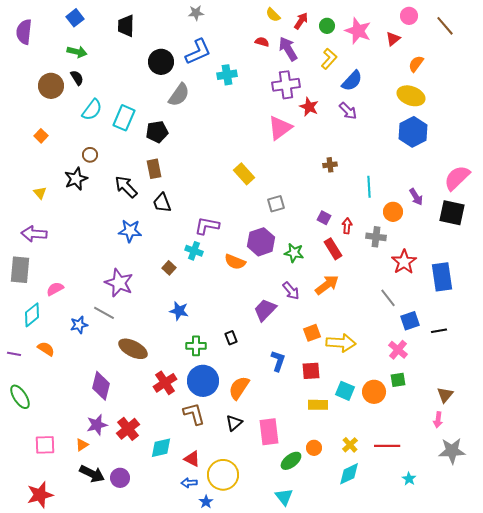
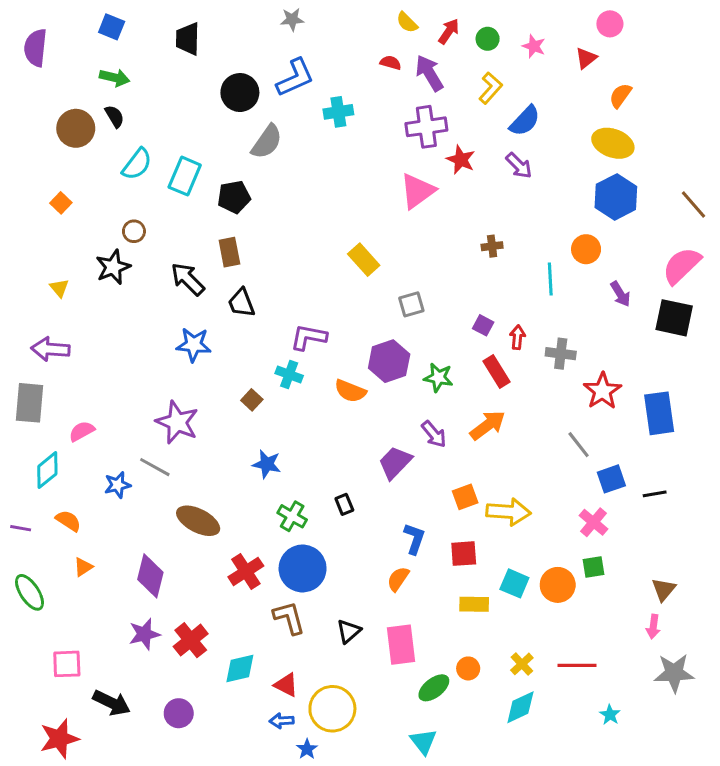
blue square: (75, 18) -> (112, 27), turned -30
brown line: (445, 26) -> (693, 204), moved
pink star: (358, 31) -> (534, 46), size x0.6
orange circle: (393, 212) -> (586, 249), moved
green cross: (196, 346) -> (292, 516), turned 30
orange semicircle: (239, 388) -> (398, 579), moved, size x0.7
orange triangle: (82, 445) -> (83, 567), moved
black arrow: (92, 474) -> (112, 703), moved

